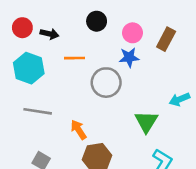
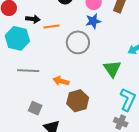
black arrow: (49, 34) -> (33, 19), moved
orange arrow: (79, 130) -> (61, 81), turned -35

